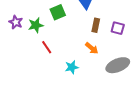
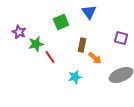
green star: (36, 25) -> (36, 44), moved
brown rectangle: (96, 25) -> (82, 45), moved

